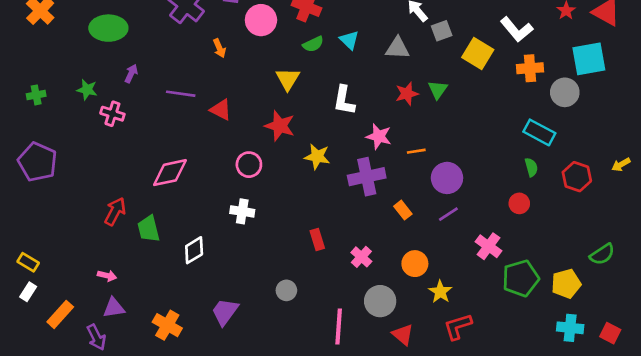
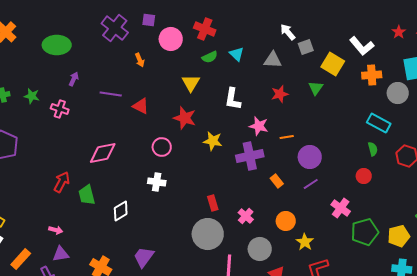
green star: (87, 90) -> (32, 96), moved
green triangle: (438, 90) -> (316, 88), moved
gray circle: (286, 290) -> (208, 234), moved, size x2.0

